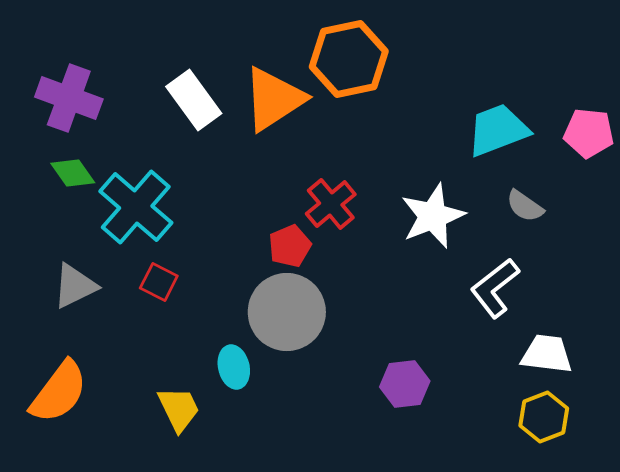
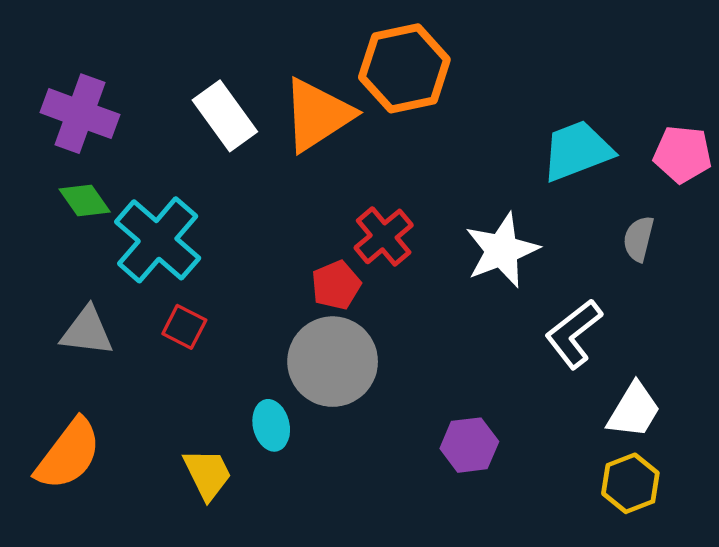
gray semicircle: (525, 206) -> (639, 239), moved, turned 69
gray triangle: (75, 286) -> (87, 331), turned 33
white trapezoid: (547, 354) -> (634, 410), turned 114

